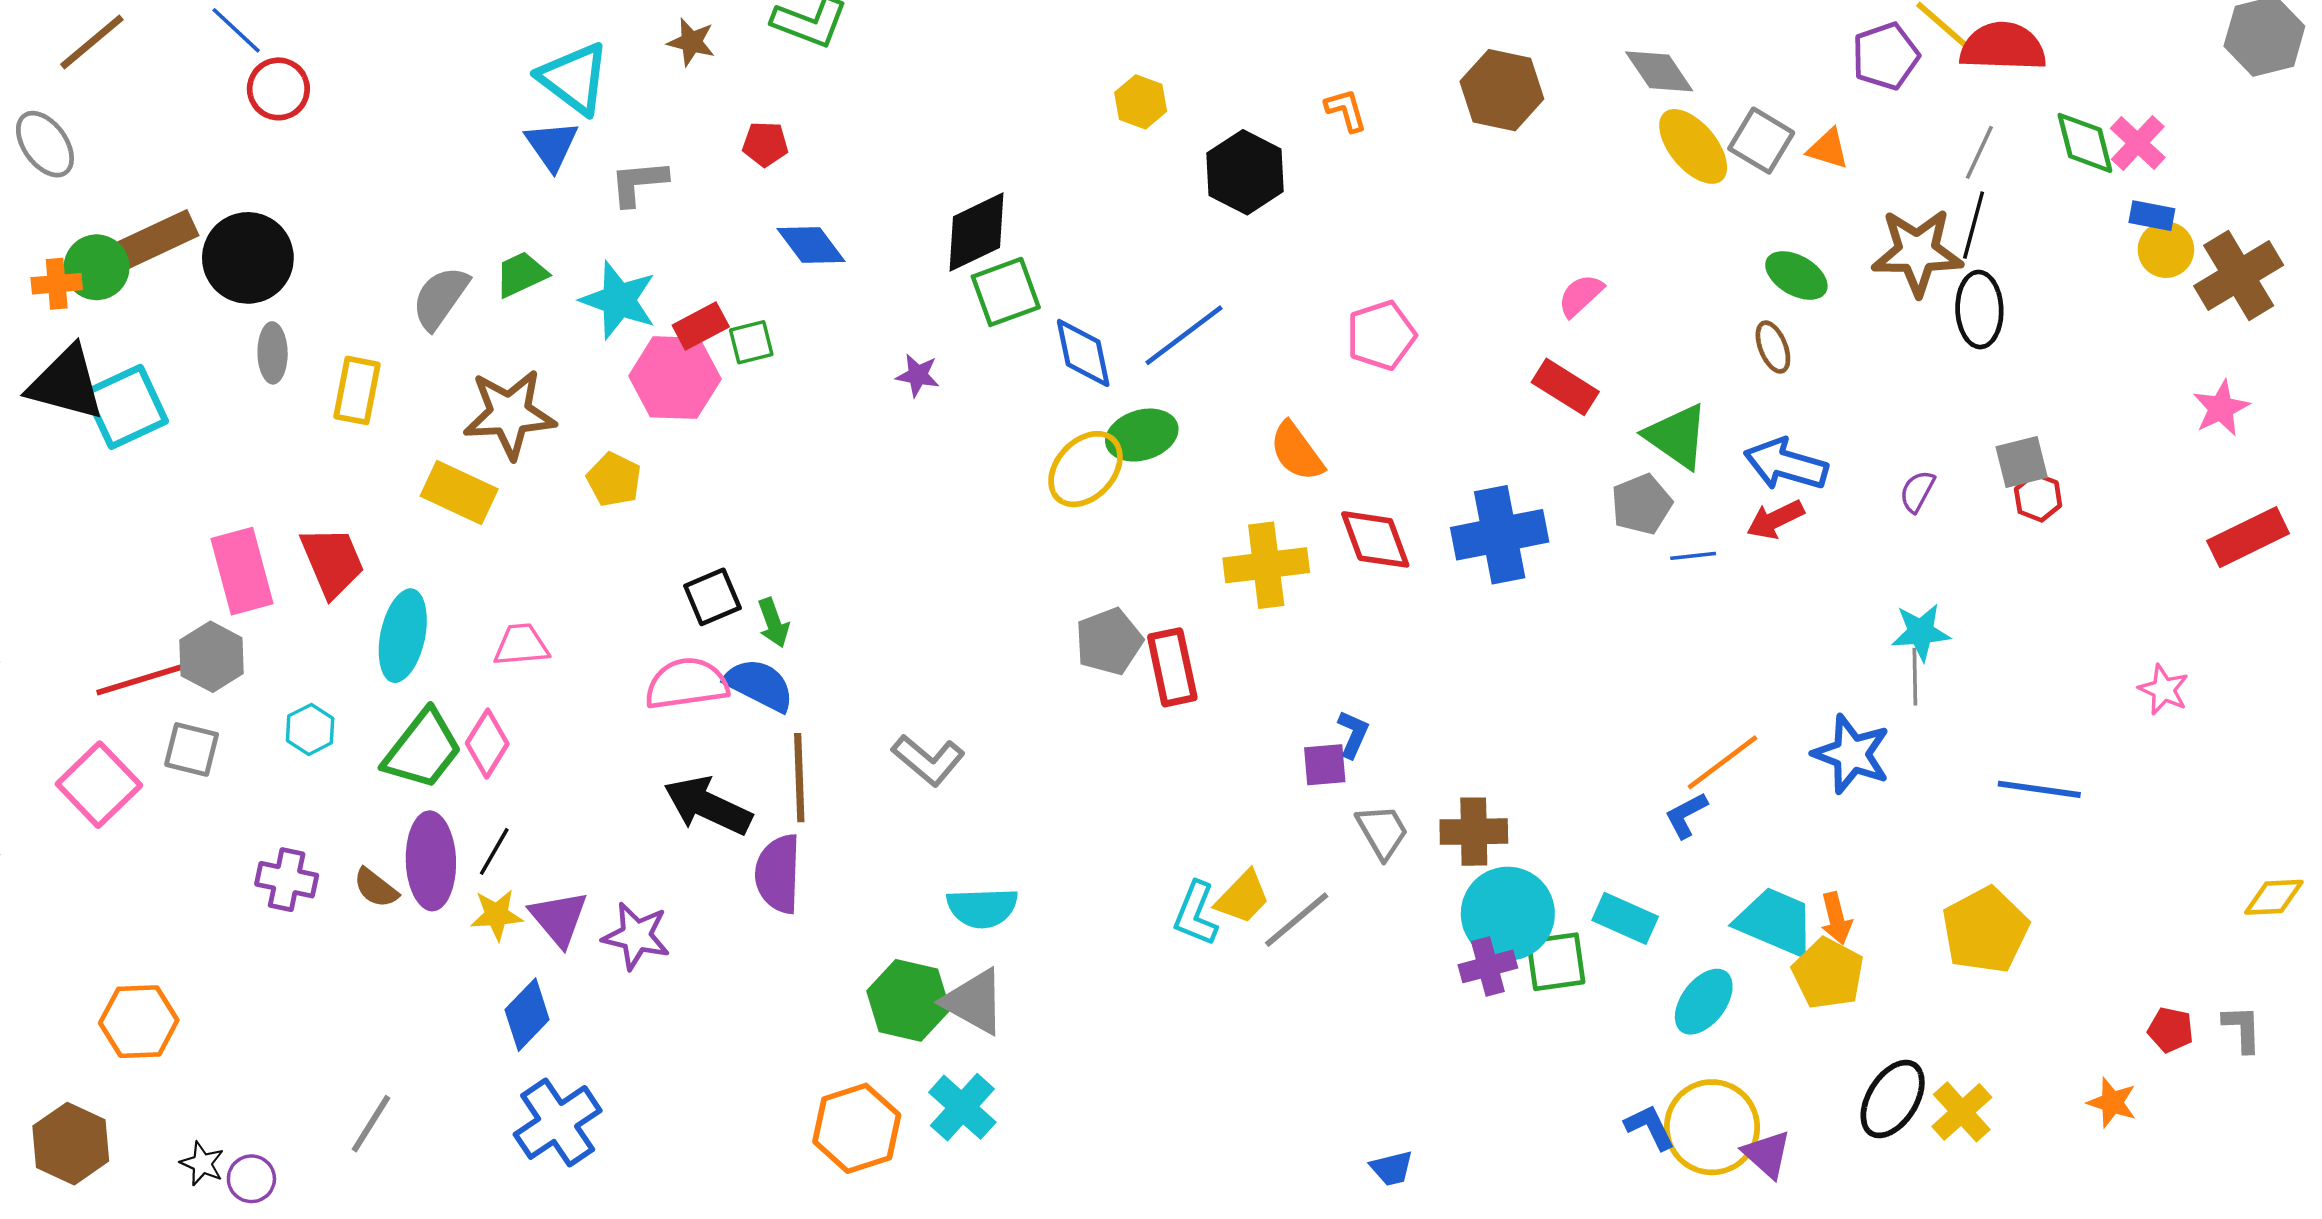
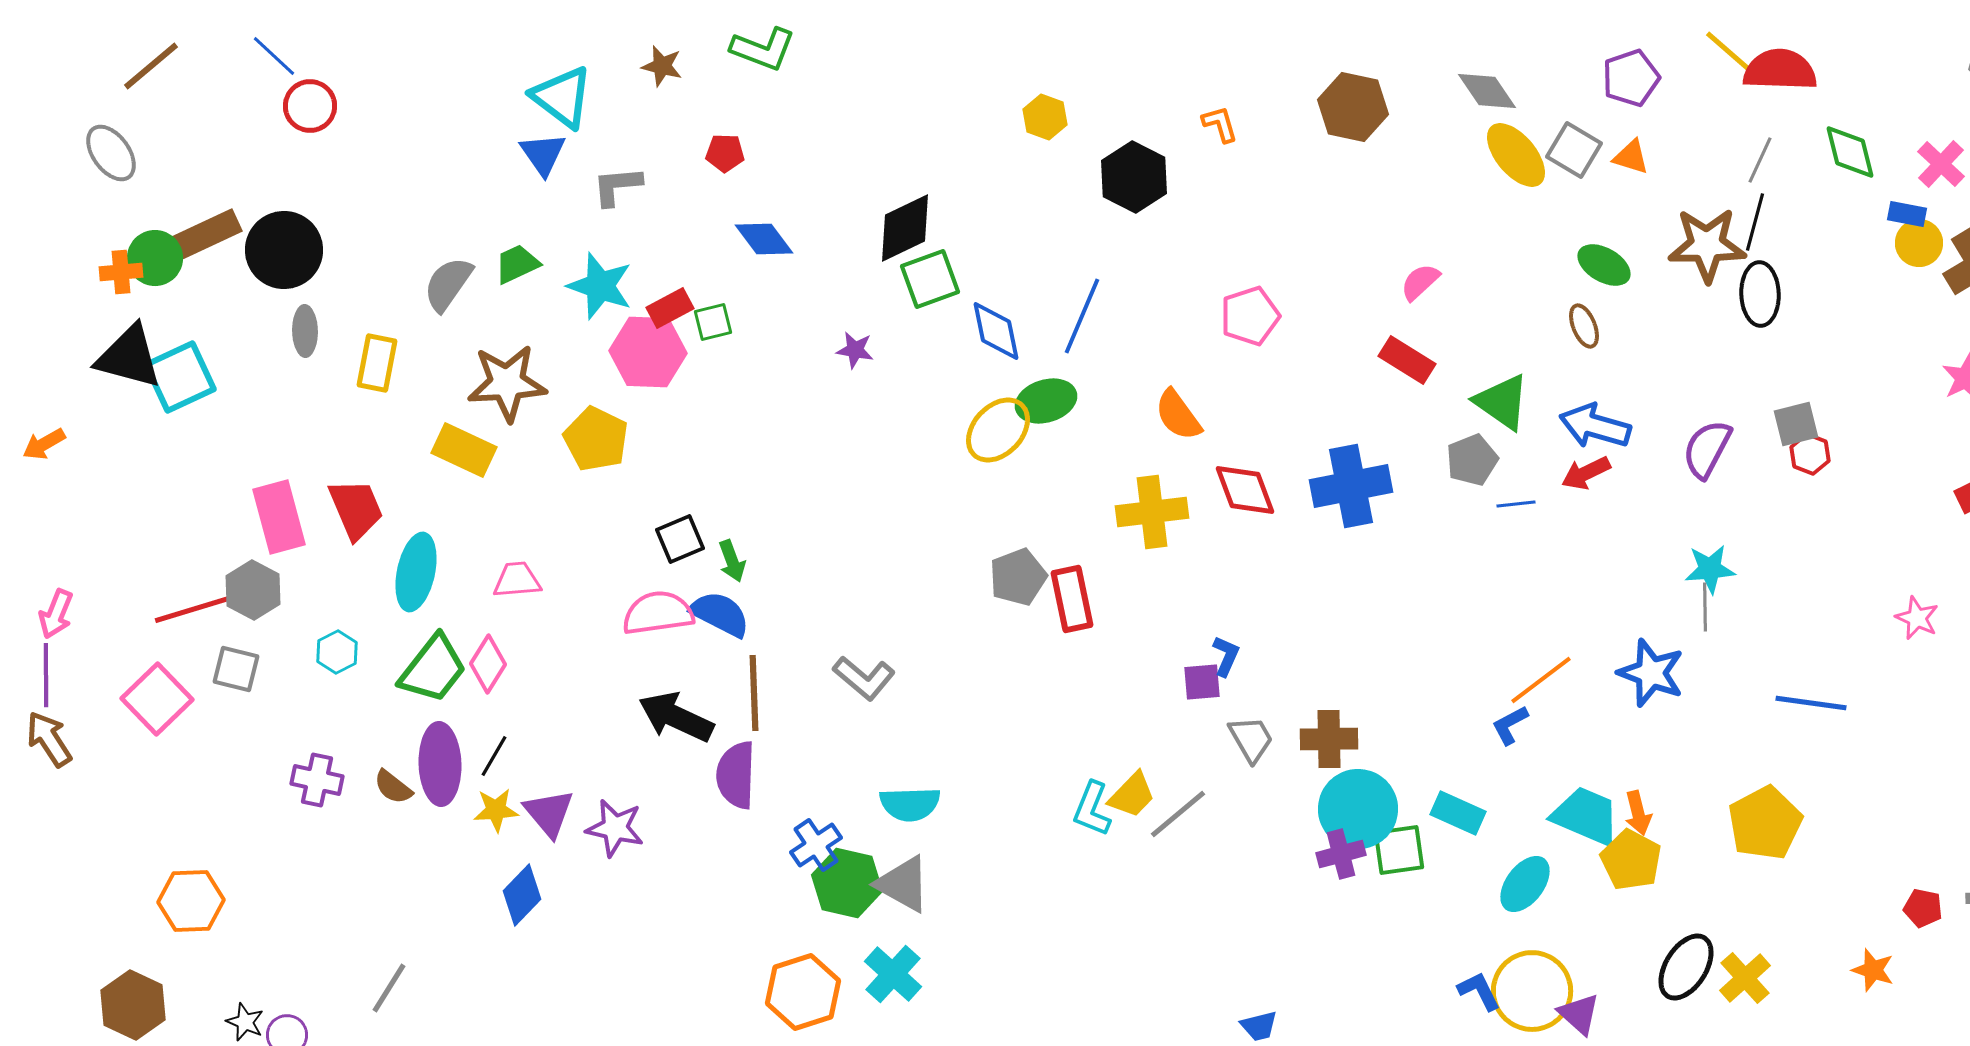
purple pentagon: (1886, 56) -> (1631, 78), moved
pink cross: (2138, 143) -> (1941, 164), moved
blue line: (1184, 335) -> (1082, 316), turned -30
yellow pentagon: (614, 480) -> (596, 439), size x1.4
purple semicircle: (1917, 491) -> (1707, 449), size x1.6
blue cross: (558, 1122) -> (816, 845), moved, size x0.7

